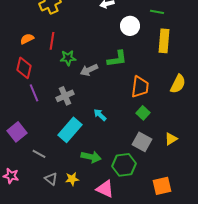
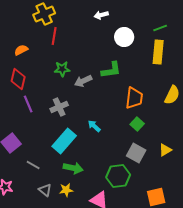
green line: (157, 12) -> (160, 28), moved, turned -32
red line: (52, 41) -> (54, 36), moved
green arrow: (91, 157) -> (73, 168), moved

